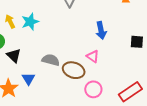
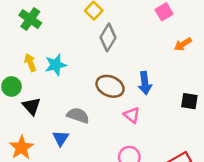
brown ellipse: (74, 70) -> (110, 86), moved
blue triangle: (29, 79) -> (61, 138), moved

